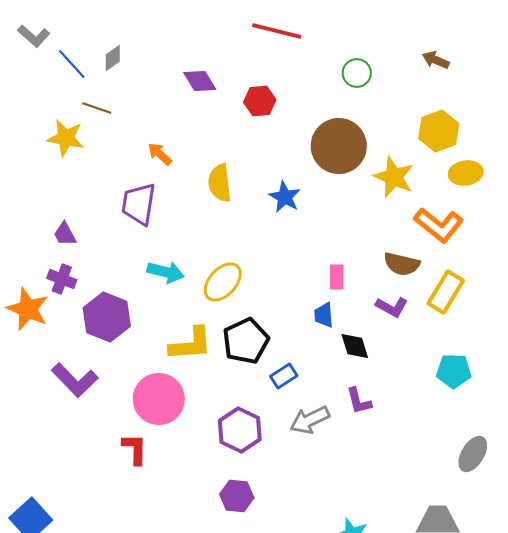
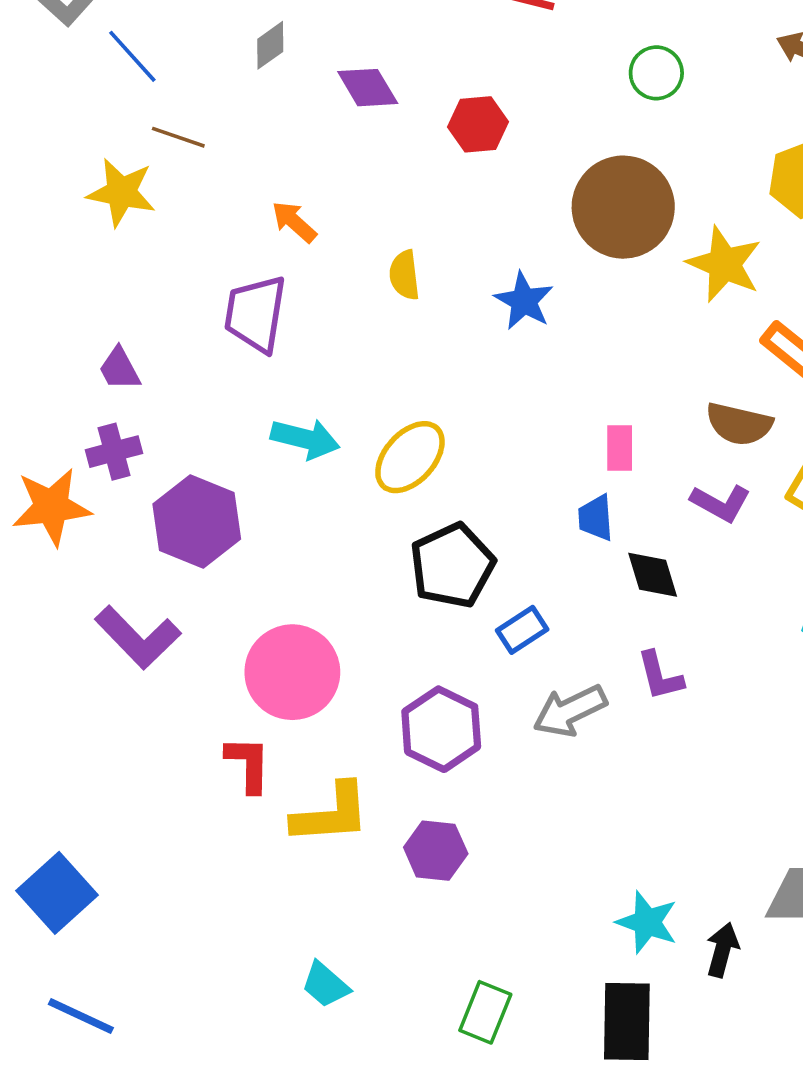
gray diamond: (113, 58) -> (270, 45), moved
yellow semicircle: (220, 183) -> (404, 275), size x0.7
purple cross: (62, 279) -> (114, 452), turned -36
orange star: (28, 309) -> (51, 507), turned -30
yellow L-shape: (191, 344) -> (331, 814), moved

